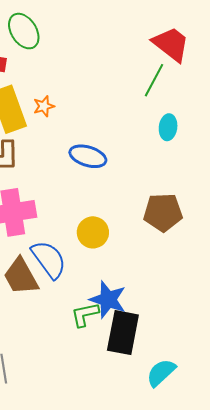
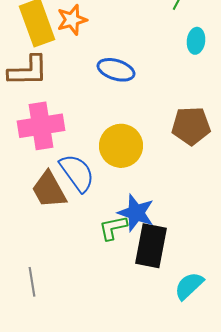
orange star: (44, 106) -> (72, 20), size x1.4
yellow circle: (93, 232) -> (121, 146), size x1.4

